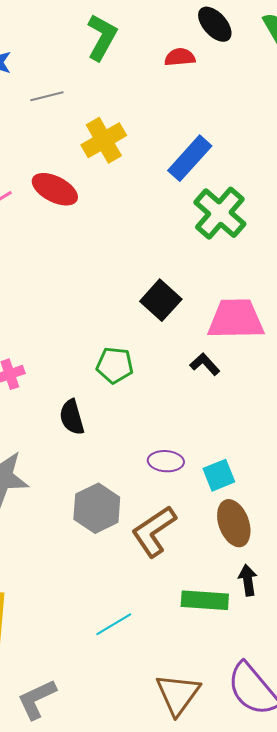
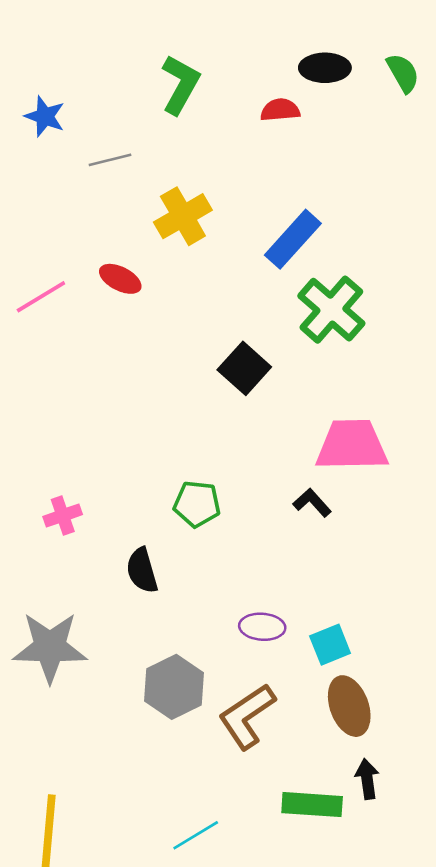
black ellipse: (215, 24) -> (325, 68), turned -48
red ellipse: (55, 189) -> (120, 279), size x0.7
black square: (161, 300) -> (244, 368), moved

